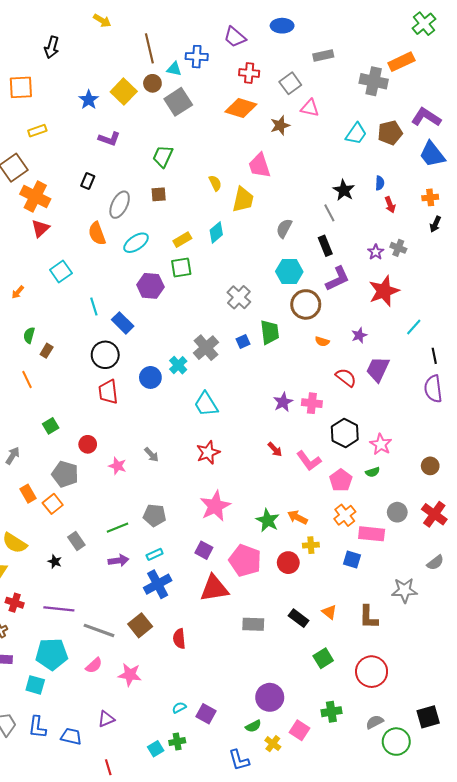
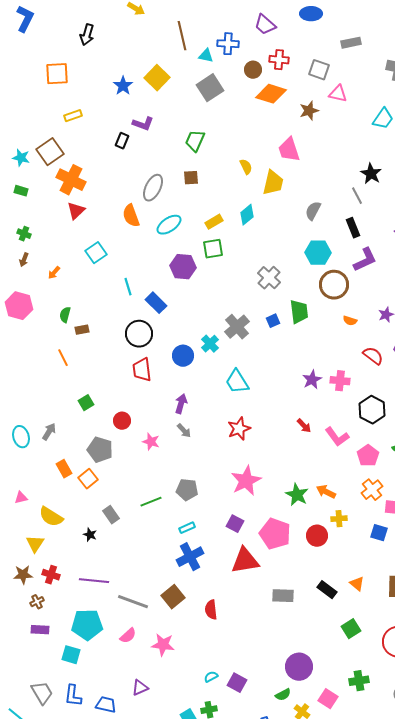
brown circle: (152, 83) -> (253, 70), moved
gray square: (290, 83) -> (319, 70), turned -35
black rectangle: (88, 181) -> (122, 141), moved
brown rectangle: (47, 351) -> (82, 330), turned 48
purple arrow: (119, 561) -> (181, 404), moved, turned -66

